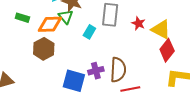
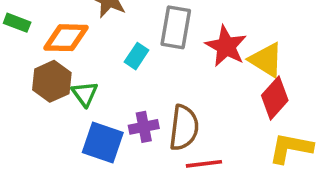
green triangle: (66, 17) -> (85, 94), moved
red star: (138, 23) -> (226, 46), size x1.6

